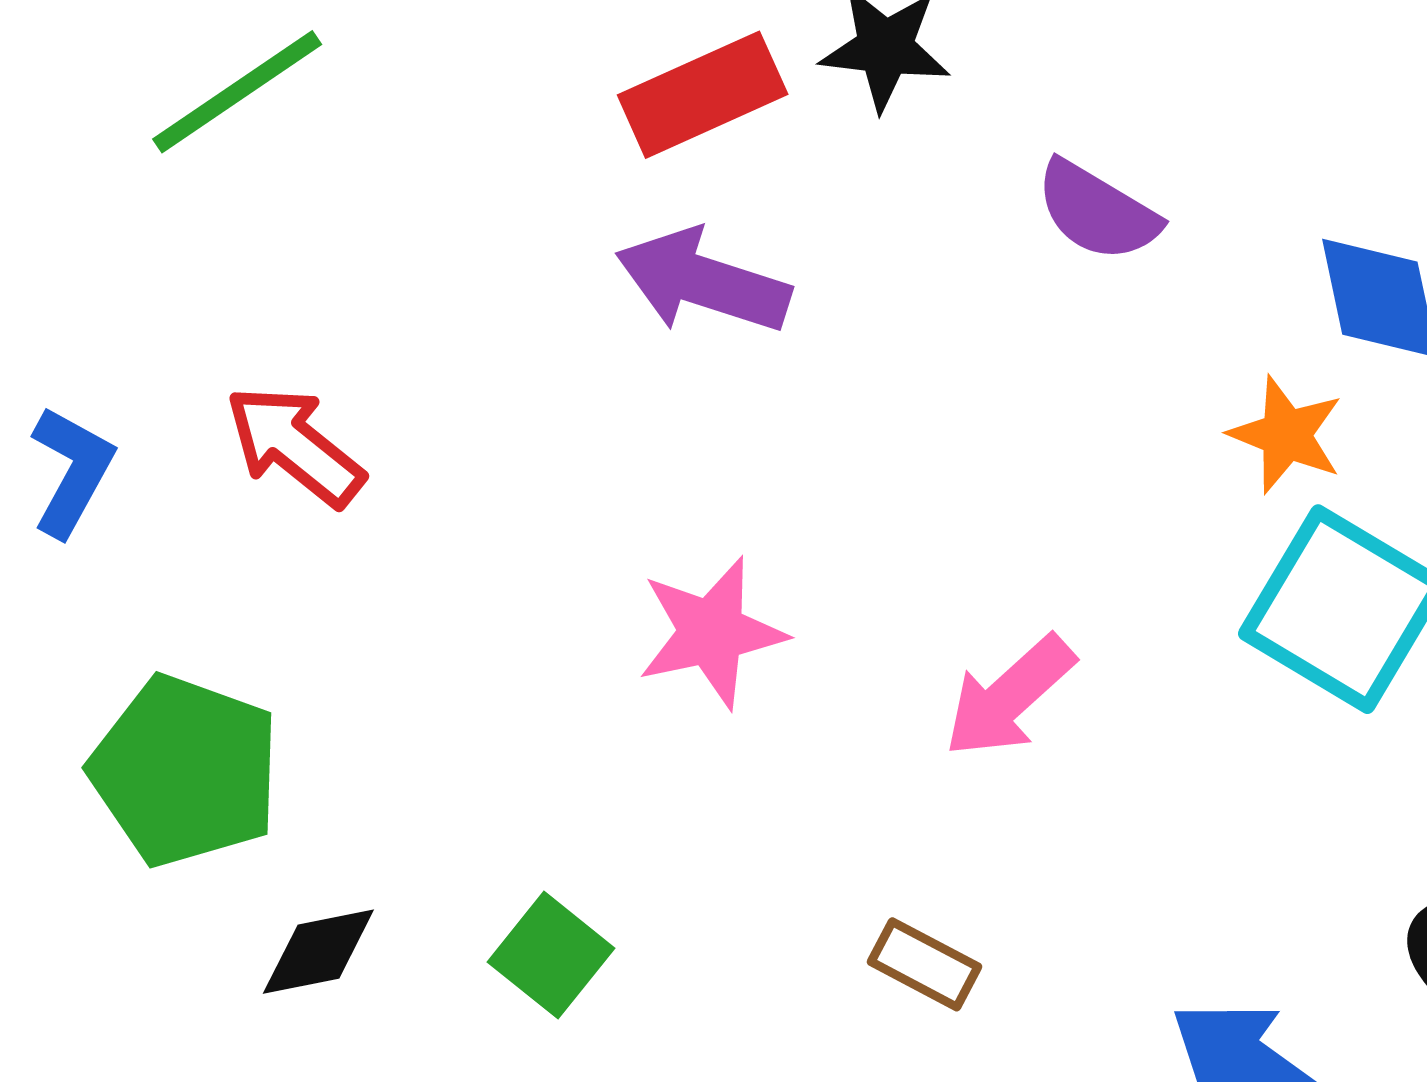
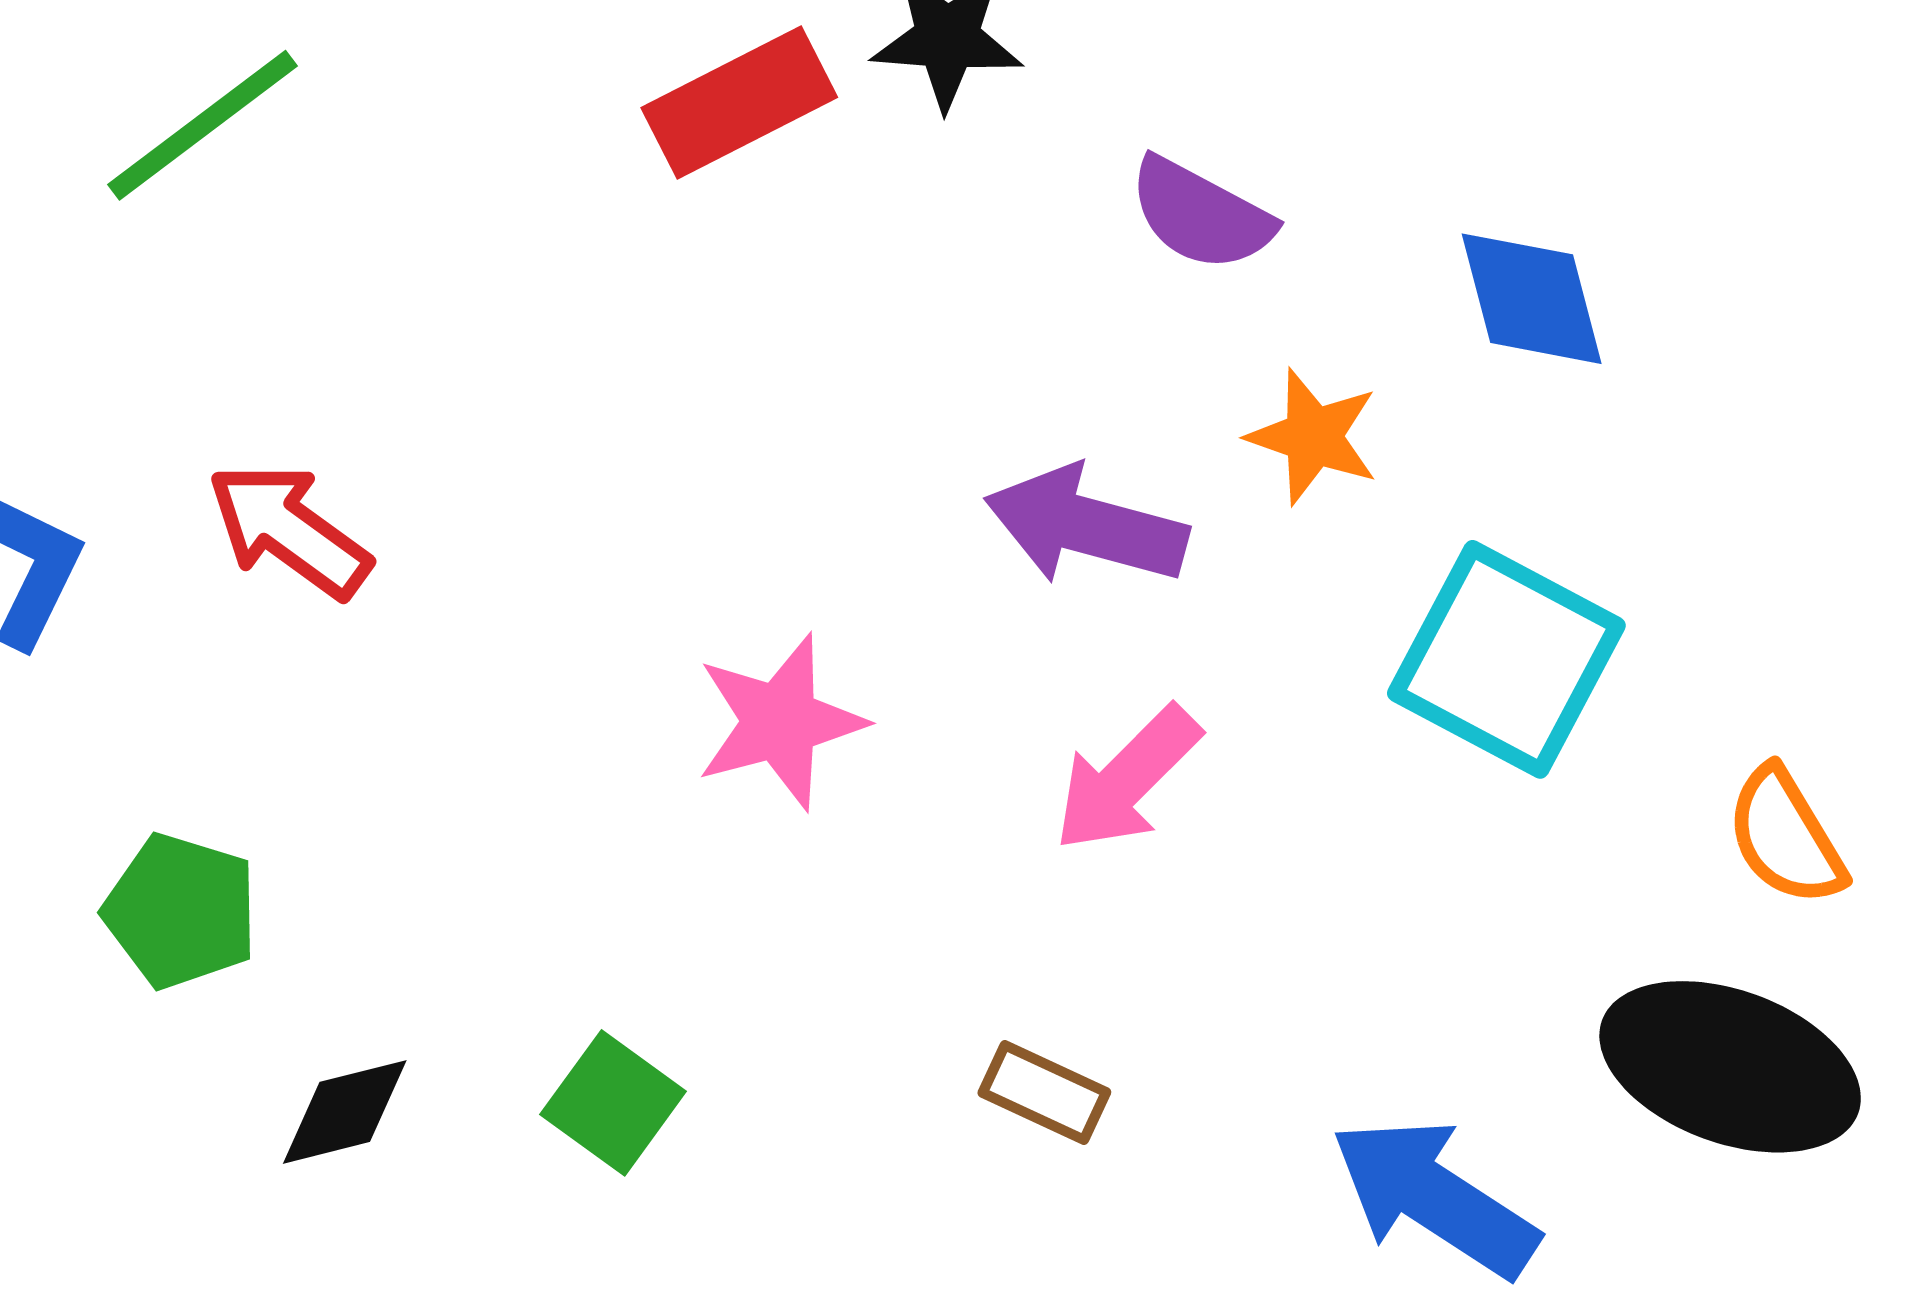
purple arrow: (703, 281) -> (1086, 526), moved
orange star: (1286, 435) -> (1313, 437), moved
green pentagon: (185, 771) -> (181, 911), size x0.7

